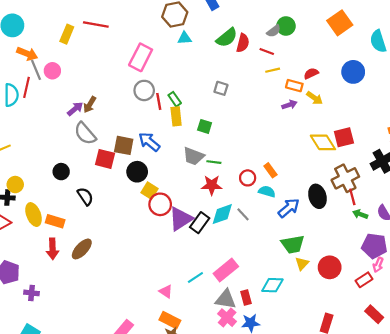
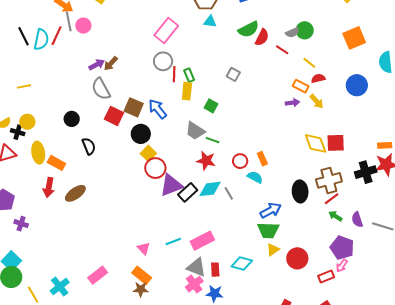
yellow line: (273, 70) -> (309, 63), moved, turned 40
red line: (352, 197) -> (332, 199), turned 56
blue arrow: (289, 208) -> (271, 210), moved

